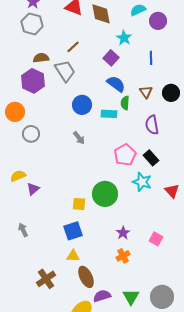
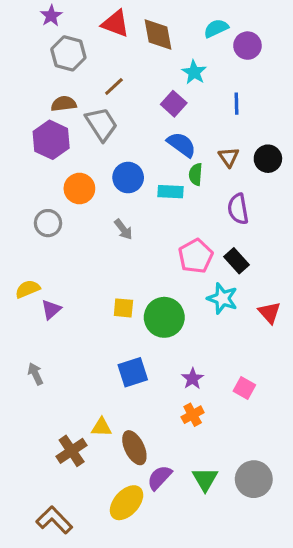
gray hexagon: (32, 24) -> (68, 53), moved
orange circle: (15, 112) -> (79, 189), moved
yellow square: (79, 204) -> (123, 308), moved
blue square: (73, 231) -> (133, 372), moved
yellow triangle: (73, 256) -> (101, 427), moved
purple semicircle: (102, 296) -> (160, 478), turned -30

